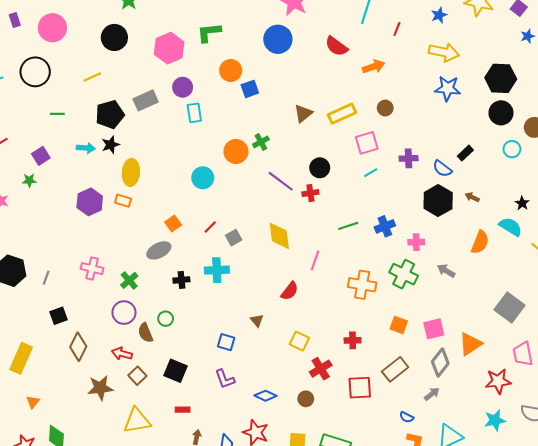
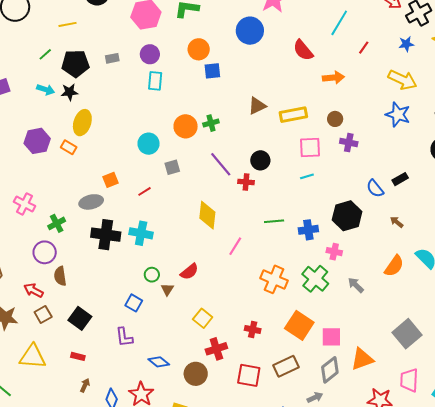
gray rectangle: (146, 100) -> (112, 58), size x0.6
green line: (57, 114) -> (45, 54), moved, turned -56
purple cross: (409, 158) -> (349, 143), moved
black hexagon: (438, 201) -> (347, 216), moved
gray square: (234, 238) -> (172, 167), moved
black cross: (181, 280) -> (106, 235), size x1.8
red semicircle: (290, 291) -> (189, 272), moved
green circle: (166, 319) -> (152, 275), moved
orange square: (399, 325) -> (299, 325), size x1.6
brown circle: (306, 399) -> (196, 374), size x1.5

